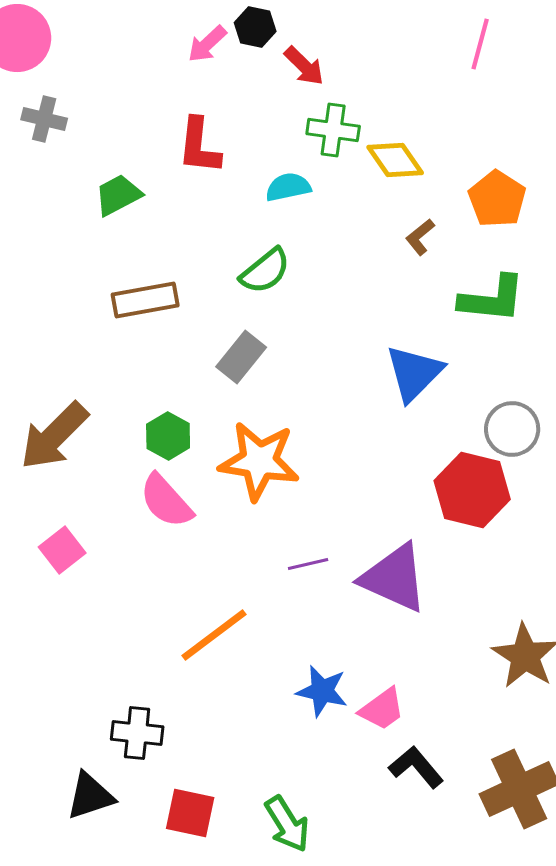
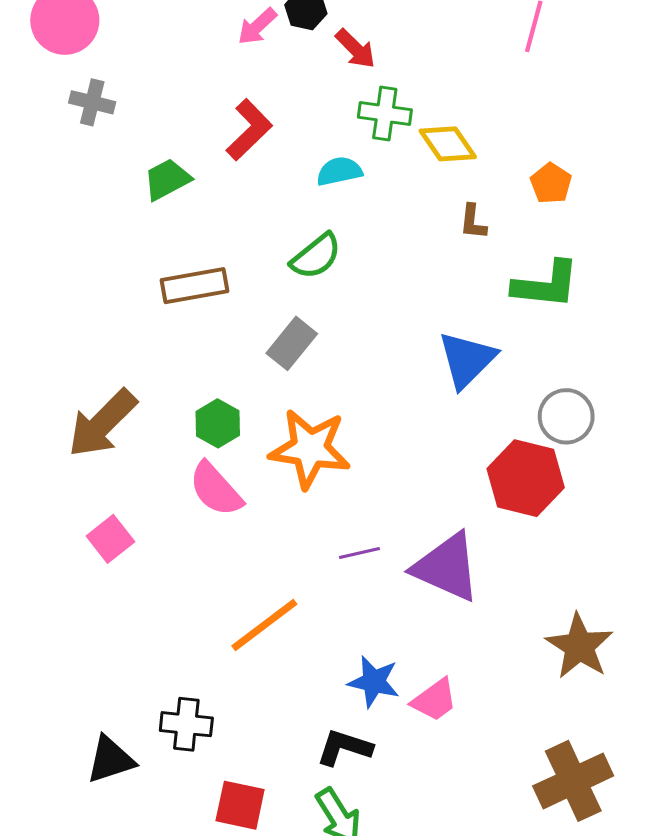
red L-shape: (199, 146) -> (249, 130), turned -140
orange pentagon: (497, 199) -> (551, 183), size x0.7
brown L-shape: (420, 237) -> (473, 222), turned -45
black L-shape: (416, 767) -> (344, 748), moved, turned -32
black triangle: (90, 796) -> (110, 760), moved

